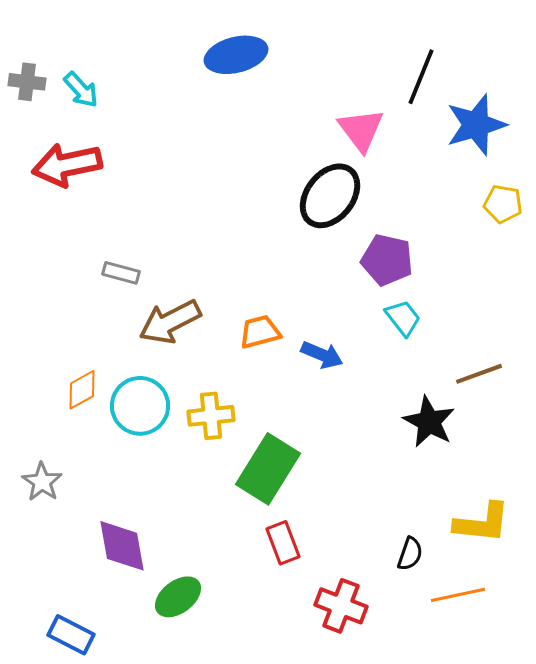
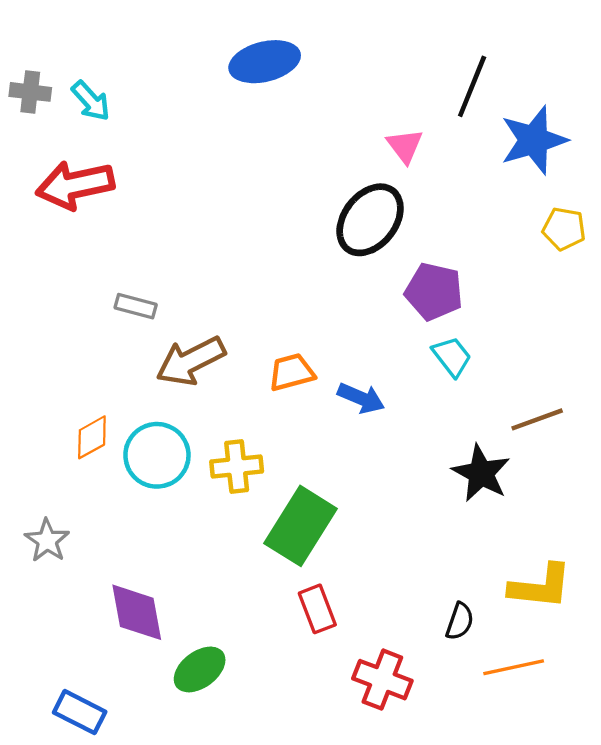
pink triangle: (361, 130) -> (405, 146), size x0.7

